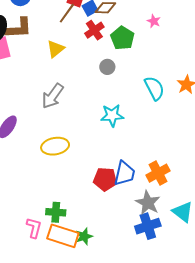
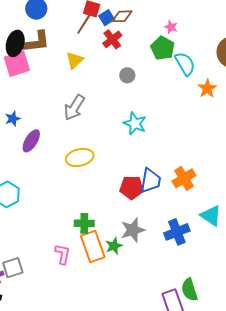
green pentagon: (122, 38) -> (163, 48), moved
cyan semicircle: (154, 88) -> (185, 64), moved
cyan star: (112, 115) -> (135, 123), turned 30
gray star: (148, 203) -> (133, 230), moved, turned 30
pink L-shape: (34, 228) -> (63, 254), moved
orange rectangle: (63, 236) -> (93, 246), turned 56

